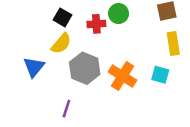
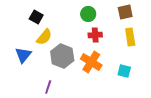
black square: (63, 17) -> (36, 17), moved
red cross: (96, 24) -> (95, 35), moved
cyan square: (160, 75) -> (124, 71), moved

